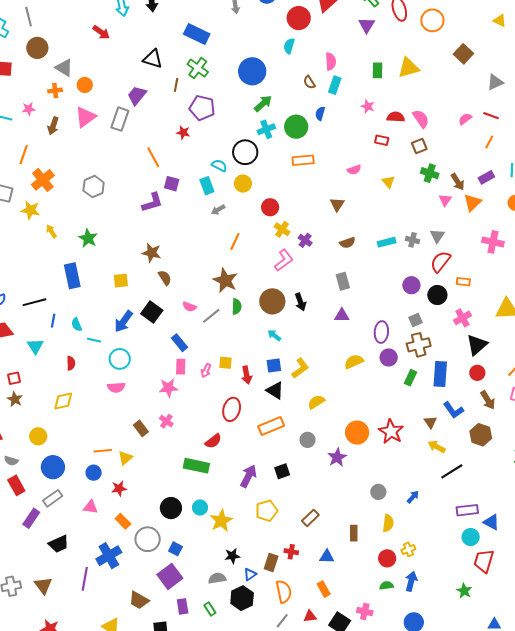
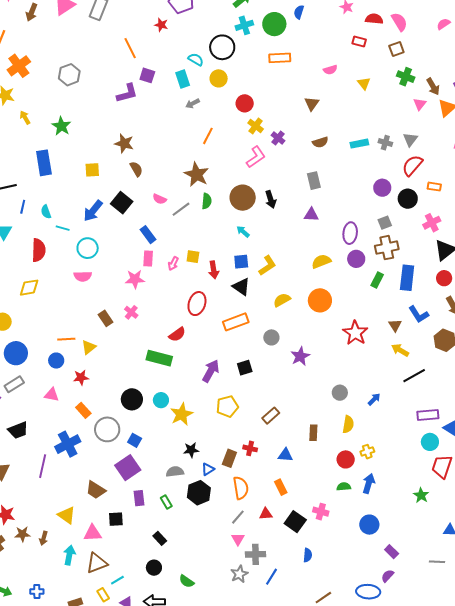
red semicircle: (71, 363) -> (39, 250), size x1.6
orange circle: (357, 433) -> (320, 300), moved

